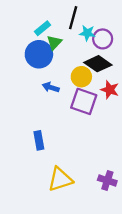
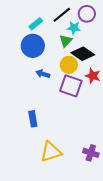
black line: (73, 18) -> (62, 15), turned 36
purple circle: (103, 39) -> (87, 14), moved
green triangle: (54, 42) -> (66, 41), moved

